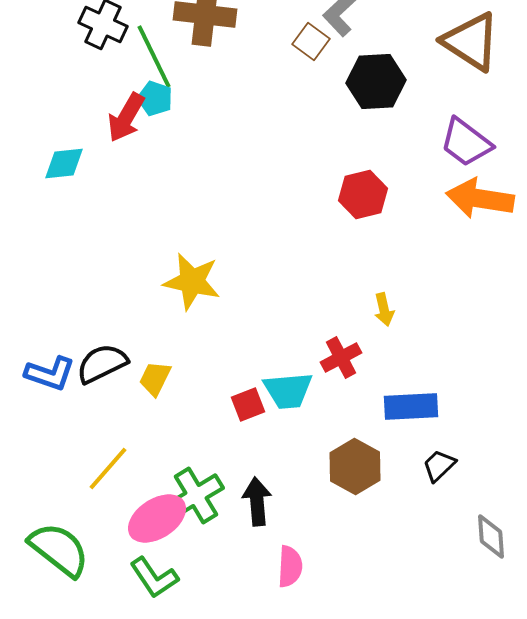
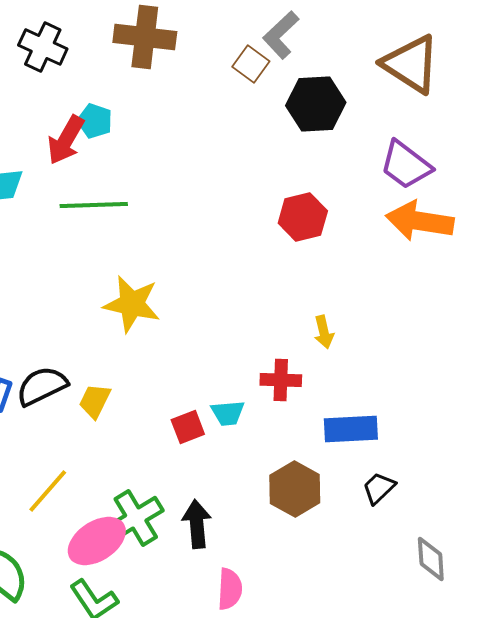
green line: (154, 56) -> (94, 205), moved, turned -66
red cross: (341, 358) -> (281, 380), turned 30
cyan trapezoid: (288, 390) -> (228, 413), size x0.7

